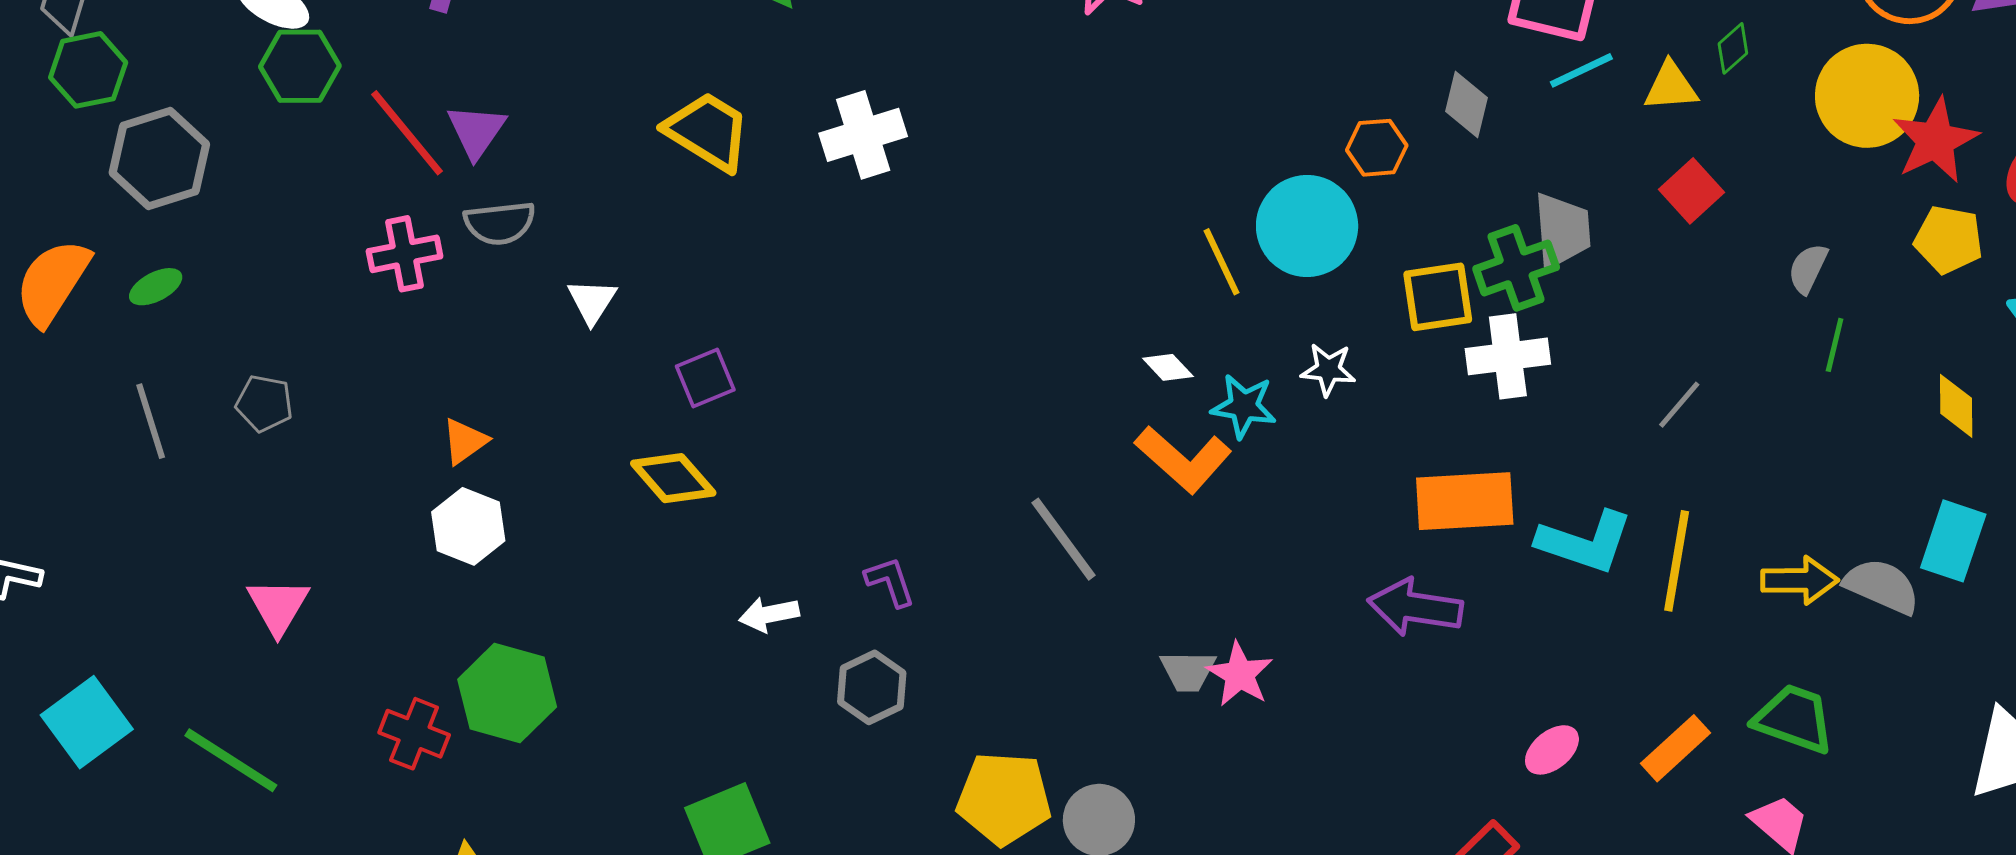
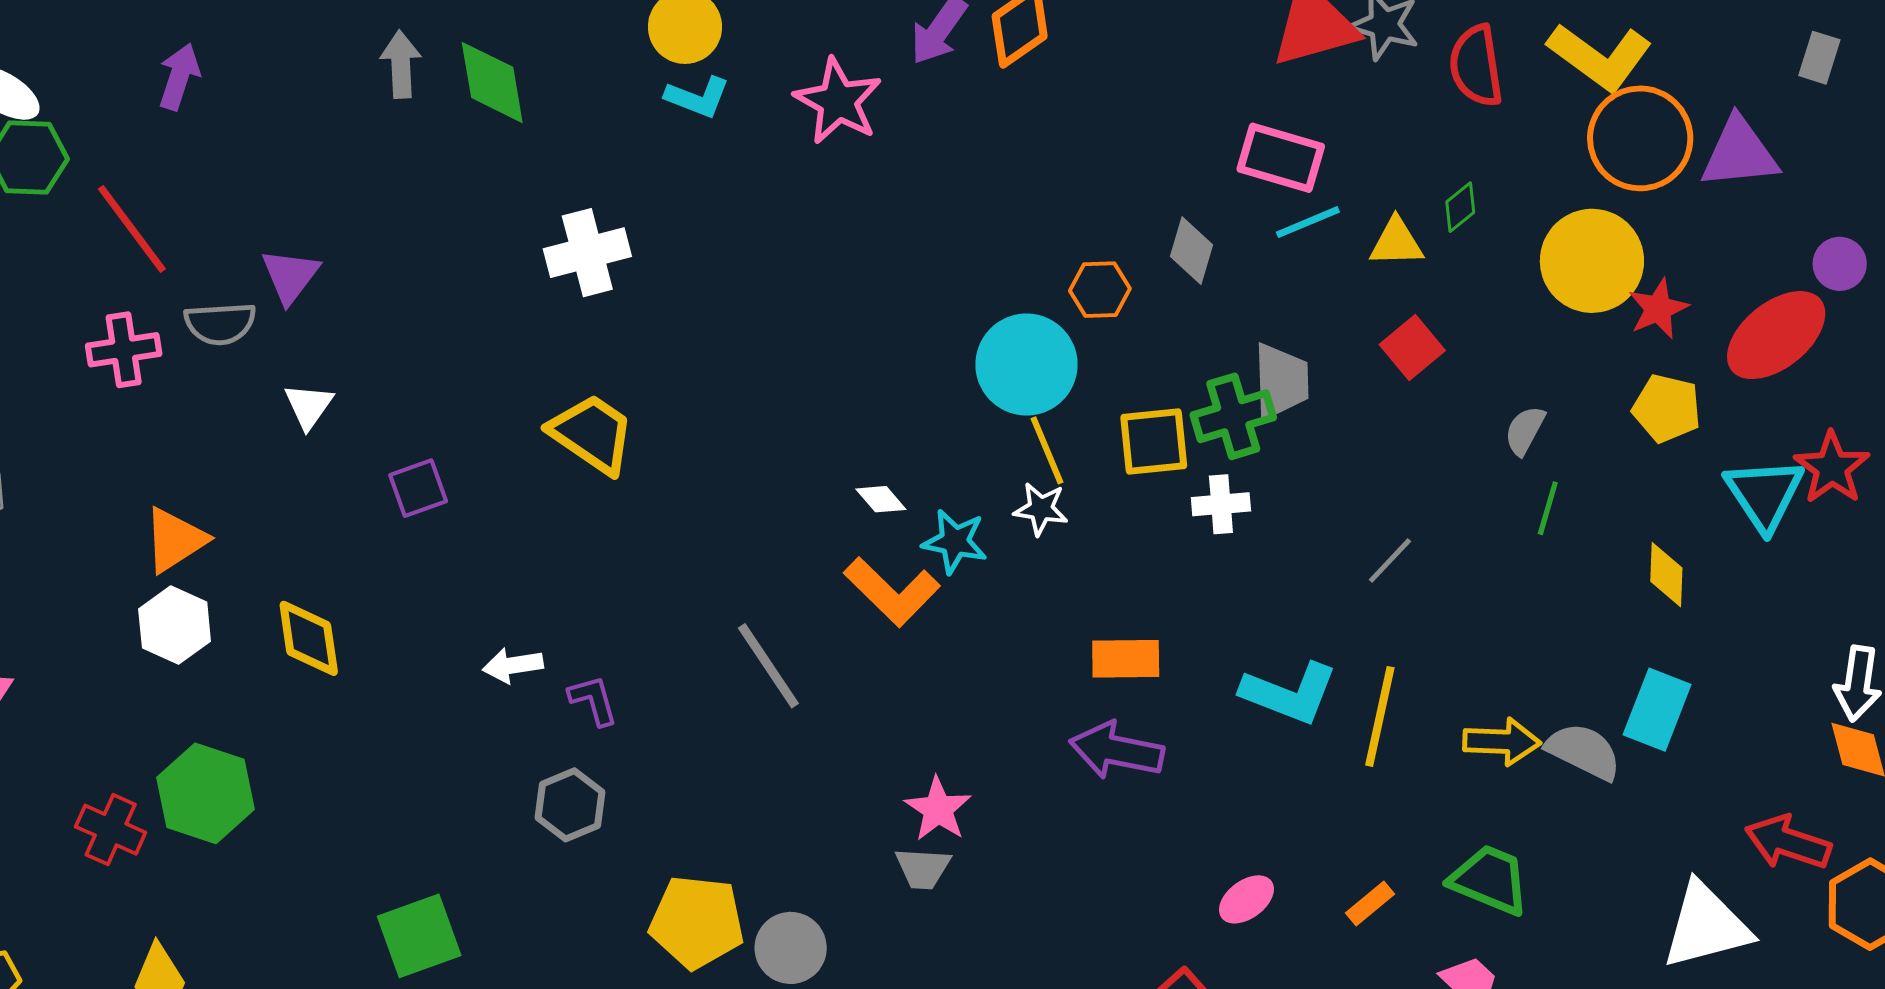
purple triangle: (476, 131) -> (290, 276), moved
yellow trapezoid: (708, 131) -> (592, 434), moved
red star: (1935, 140) -> (1658, 309), size x0.7
yellow line: (1221, 262) -> (1047, 450), moved
white cross: (1508, 356) -> (1221, 504), size x0.7
orange triangle: (465, 441) -> (175, 540), size x1.4
yellow diamond: (673, 478) -> (309, 638), moved, turned 30
orange rectangle: (1465, 501) -> (1126, 659), moved, size x0.7
white arrow: (769, 614) -> (513, 665), moved
gray trapezoid: (1188, 671) -> (923, 868), moved
orange rectangle: (1676, 748) -> (1370, 903), size x0.7

